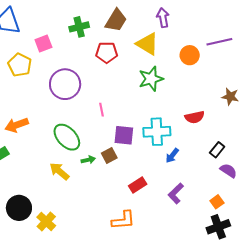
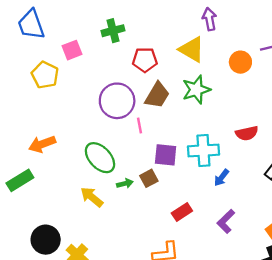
brown trapezoid: (116, 20) -> (157, 95), moved
purple circle: (65, 84) -> (117, 101), moved

